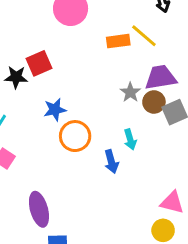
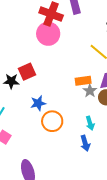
orange rectangle: (118, 41) -> (83, 81), moved
blue arrow: (111, 162) -> (85, 143), moved

